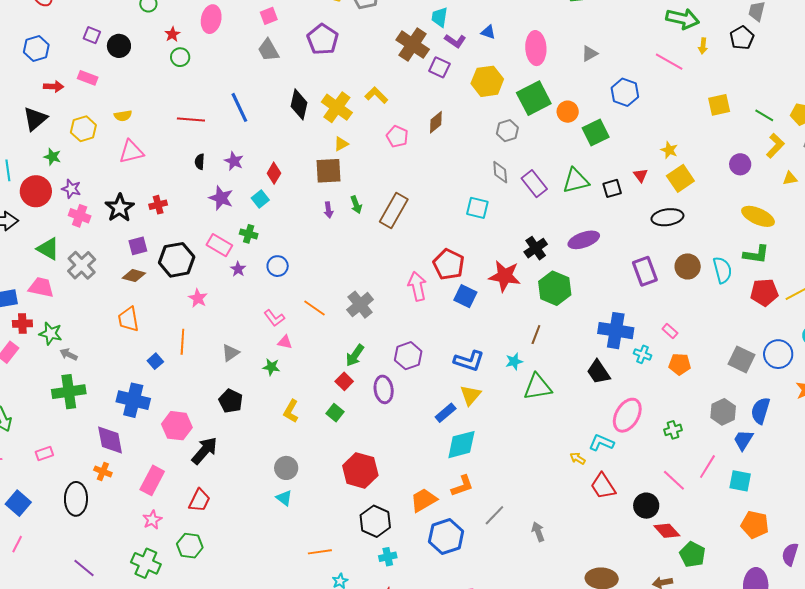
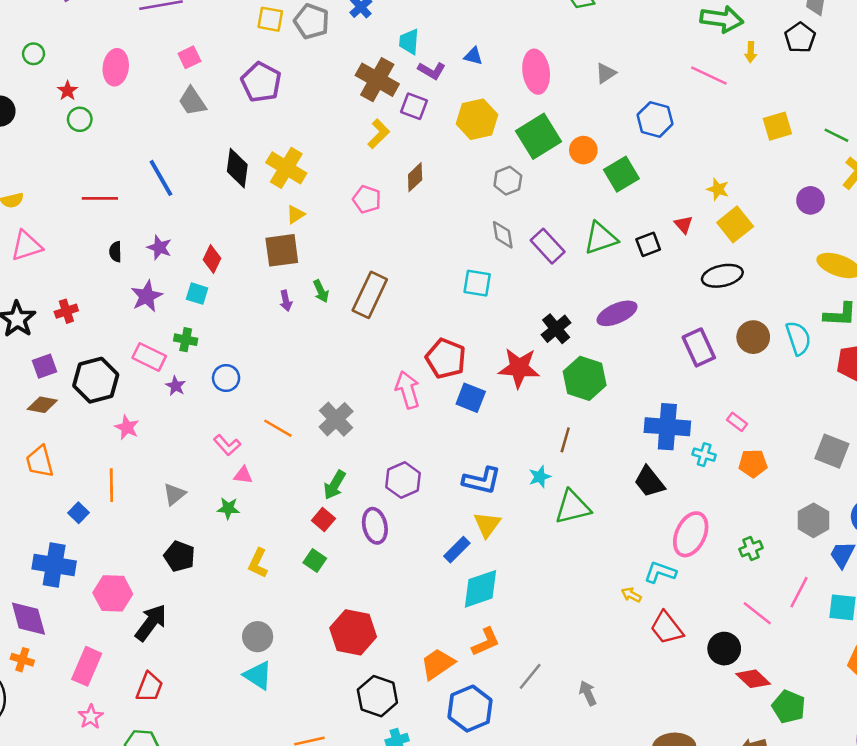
yellow L-shape: (376, 95) -> (379, 134), moved, turned 95
purple star: (221, 198) -> (147, 296), turned 30
cyan square: (260, 199) -> (197, 294), turned -30
cyan triangle: (284, 498) -> (258, 675), size x1.4

